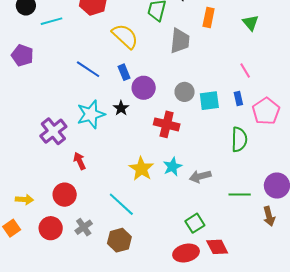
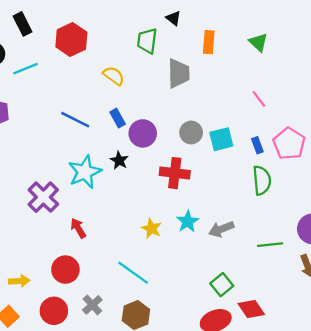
yellow semicircle: (125, 36) -> (114, 76), size x0.7
blue rectangle: (238, 98) -> (257, 145), moved
yellow star: (141, 169) -> (152, 228), size x0.7

